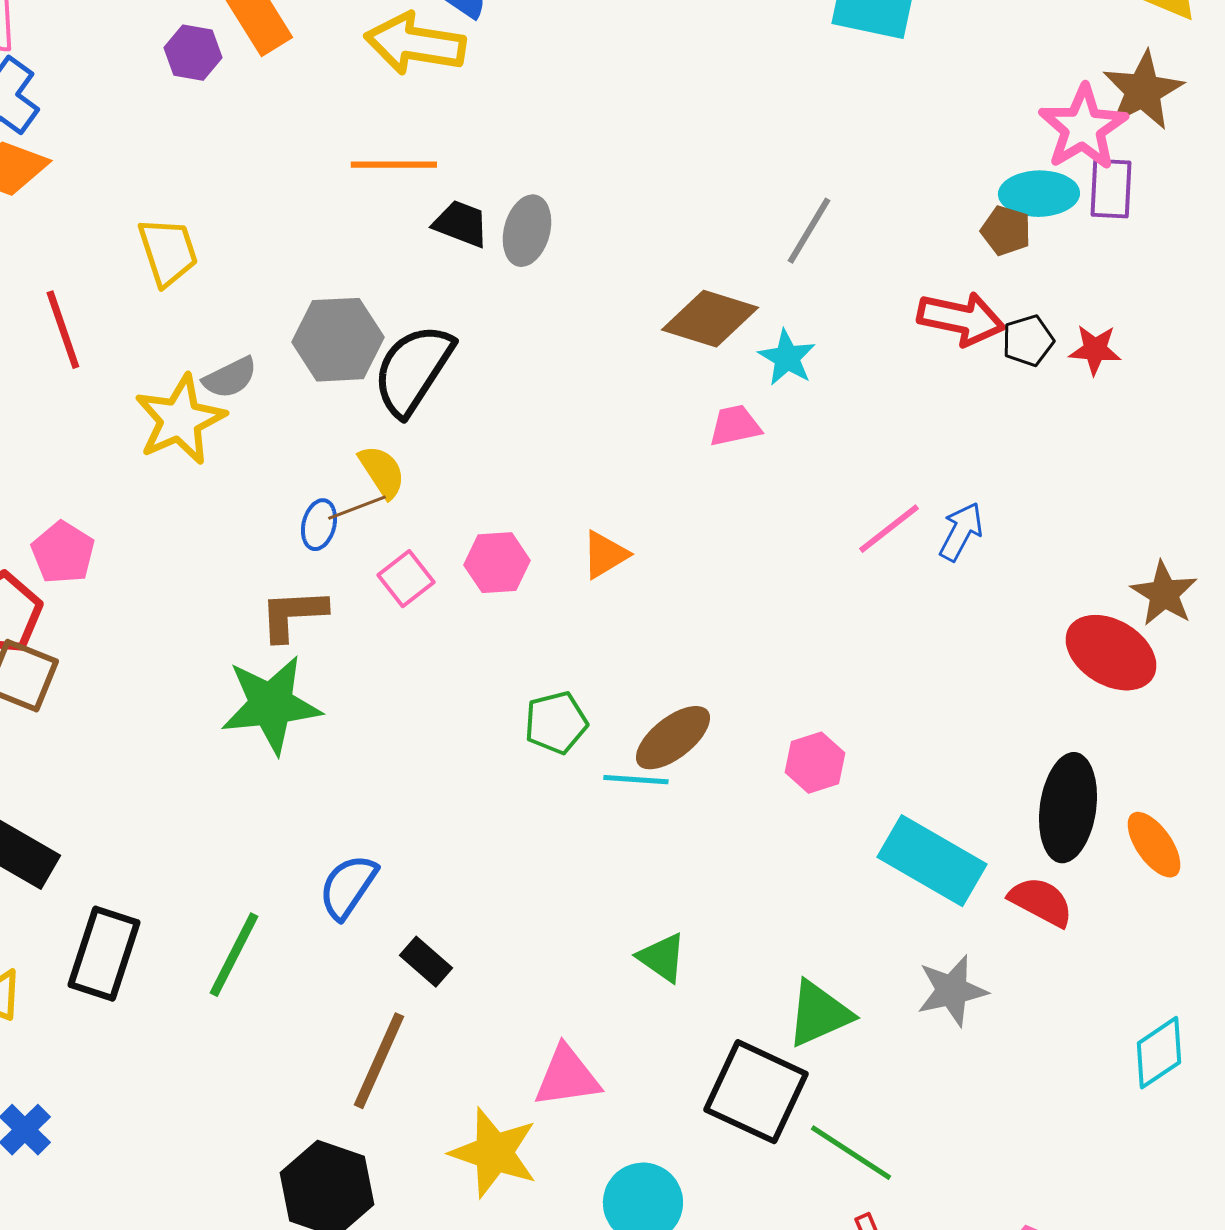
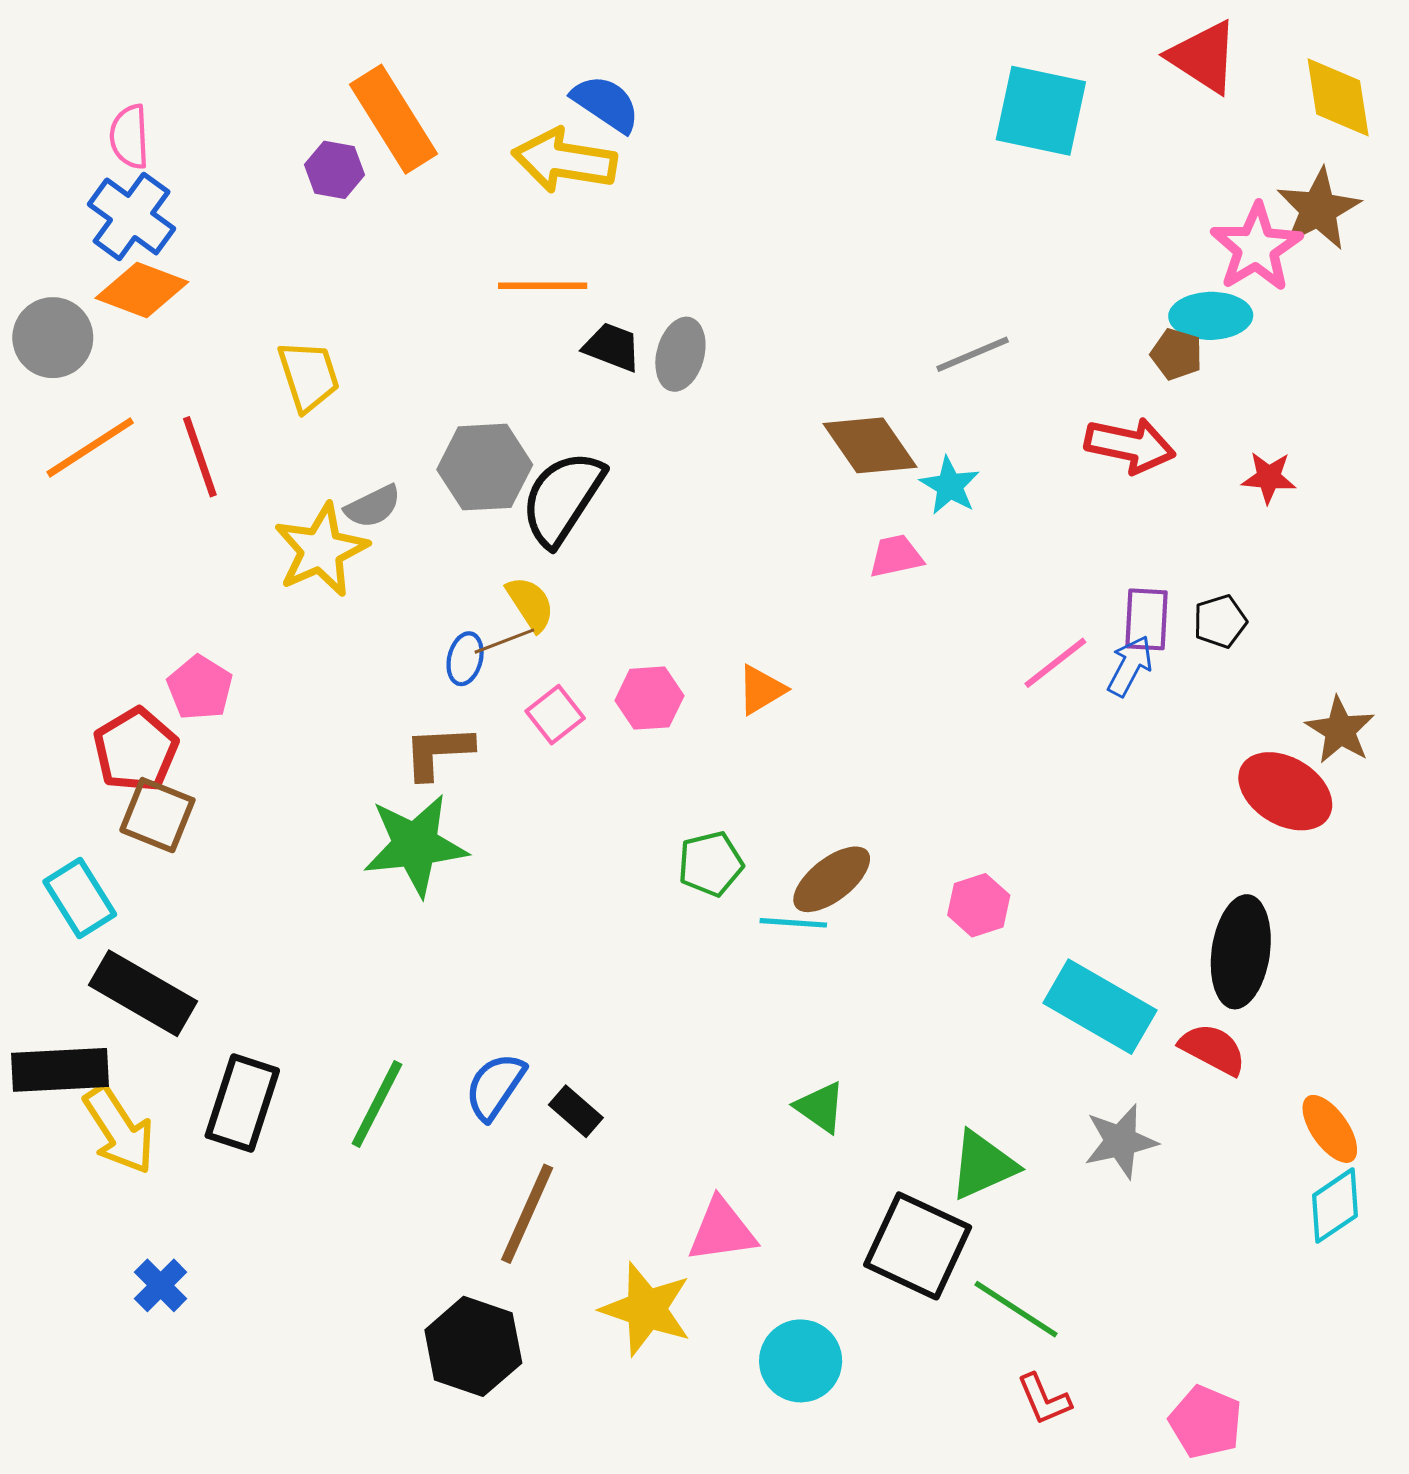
purple rectangle: (1111, 189) -> (1147, 619), moved
gray line: (809, 231) -> (973, 354), turned 36
brown diamond: (710, 319) -> (870, 445), turned 38
black pentagon: (1028, 341) -> (1220, 621), moved
orange ellipse: (1154, 845) -> (1330, 1129), moved
blue semicircle: (348, 887) -> (495, 1086), moved

